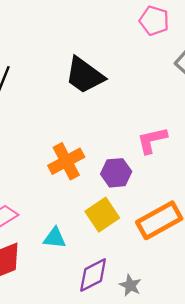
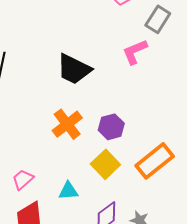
black trapezoid: (85, 75) -> (74, 69), moved
pink L-shape: (152, 140) -> (135, 52), moved

